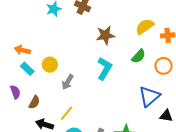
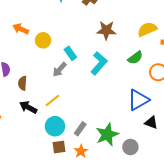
yellow circle: (50, 65) -> (43, 40), moved
cyan rectangle: (27, 69) -> (70, 53), moved
brown semicircle: (34, 102) -> (22, 83), turned 144

